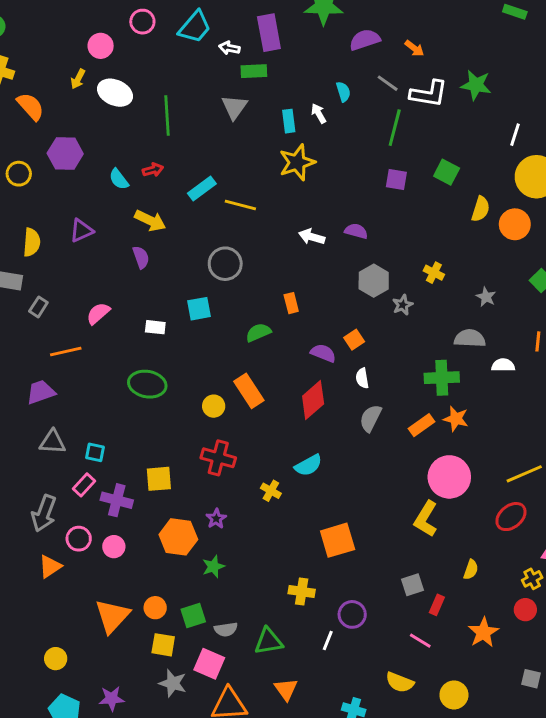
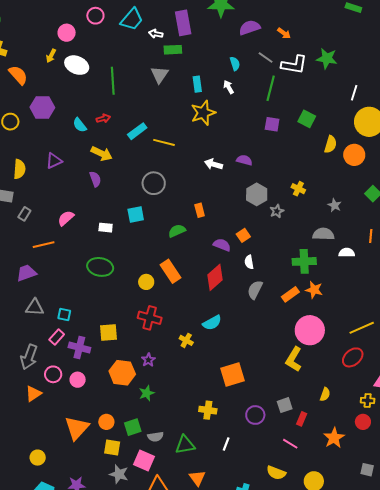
white arrow: (319, 113) -> (228, 87), moved
yellow cross: (532, 579) -> (368, 401), turned 32
purple circle: (352, 614) -> (255, 415), moved

